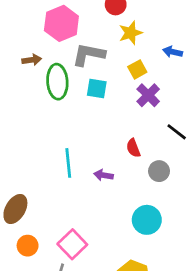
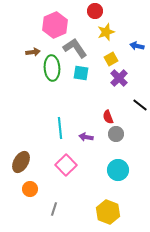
gray L-shape: (89, 55) -> (75, 48), turned 45
gray circle: (159, 171) -> (116, 134), moved
pink square: (72, 244) -> (66, 165), moved

